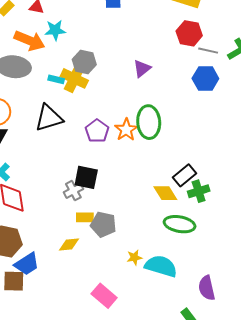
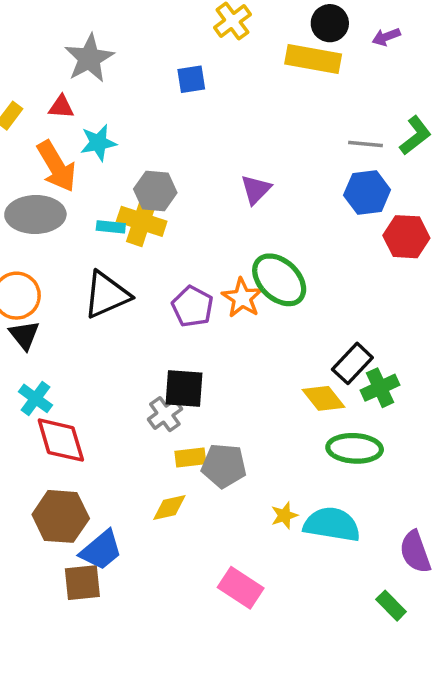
red hexagon: (189, 33) -> (406, 237), moved
orange arrow: (29, 41) -> (57, 166), turned 44
green ellipse: (149, 122) -> (279, 280), turned -36

